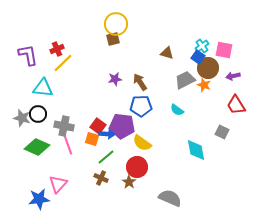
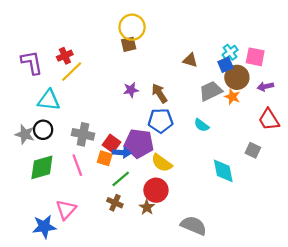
blue square: (198, 57) -> (226, 65), turned 32
gray cross: (64, 126) -> (83, 134), moved
green diamond: (37, 147) -> (42, 167), turned -40

